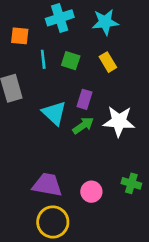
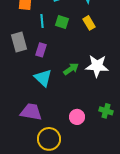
purple rectangle: (84, 99) -> (41, 50), moved
cyan triangle: (54, 113) -> (43, 78), moved
purple trapezoid: (47, 185) -> (31, 112), moved

